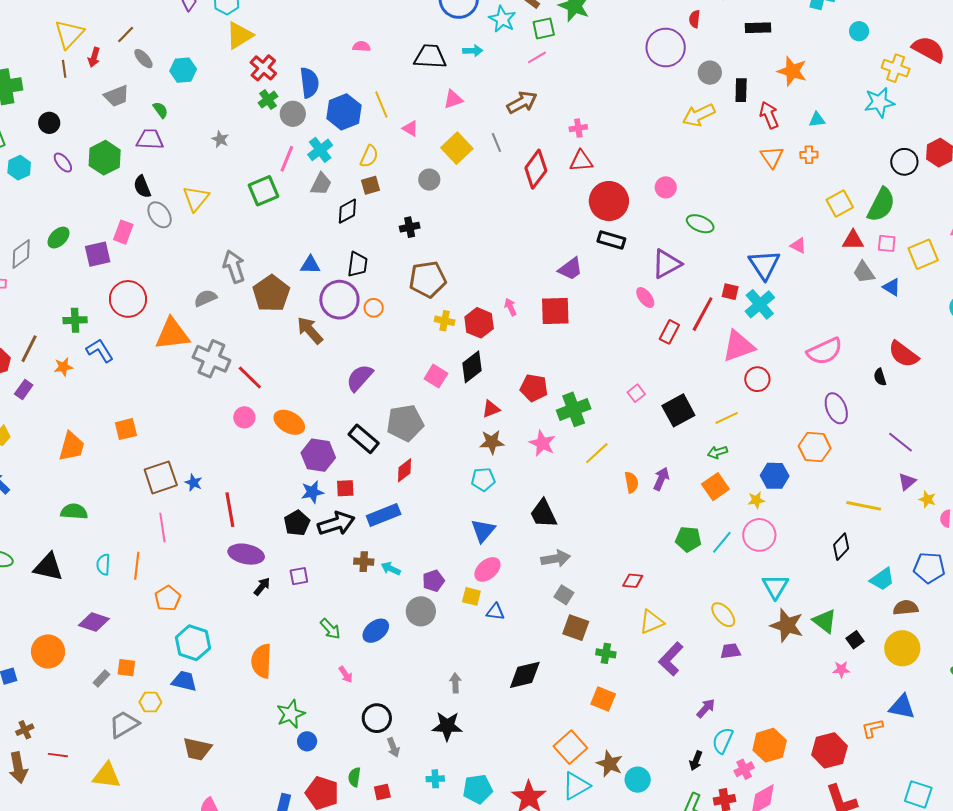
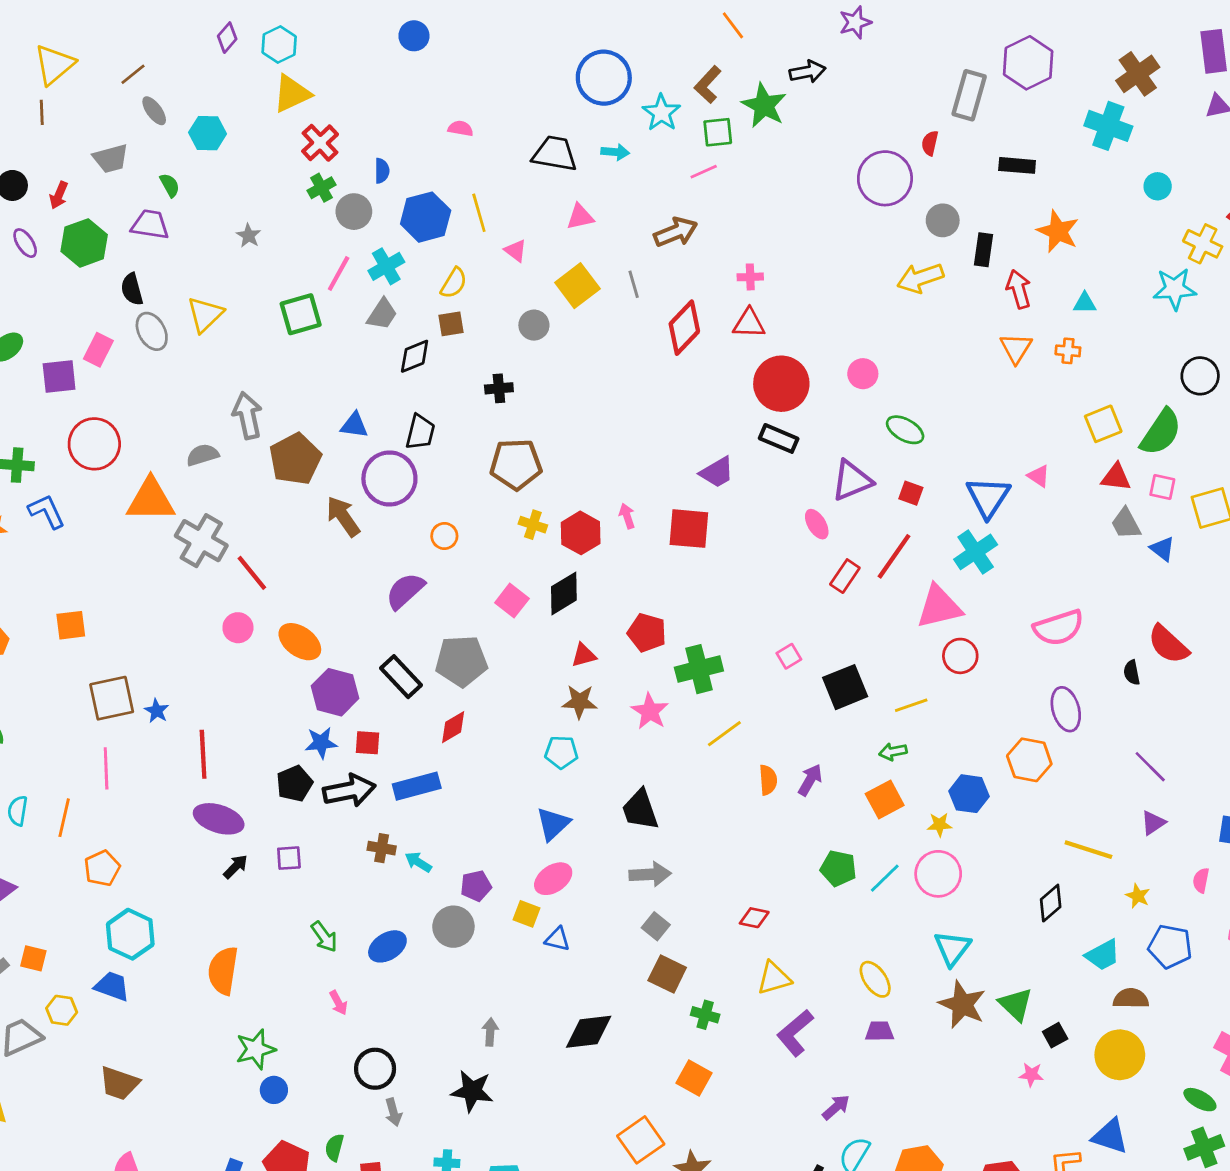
red arrow: (94, 57) -> (59, 195), moved
blue semicircle: (309, 83) -> (382, 171), size x0.6
red square: (730, 292) -> (911, 493), moved
orange circle: (374, 308) -> (444, 536), moved
yellow star: (927, 499) -> (1138, 896), moved

